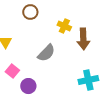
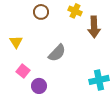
yellow cross: (64, 26) -> (75, 11), moved
brown arrow: (83, 39) -> (94, 27), moved

